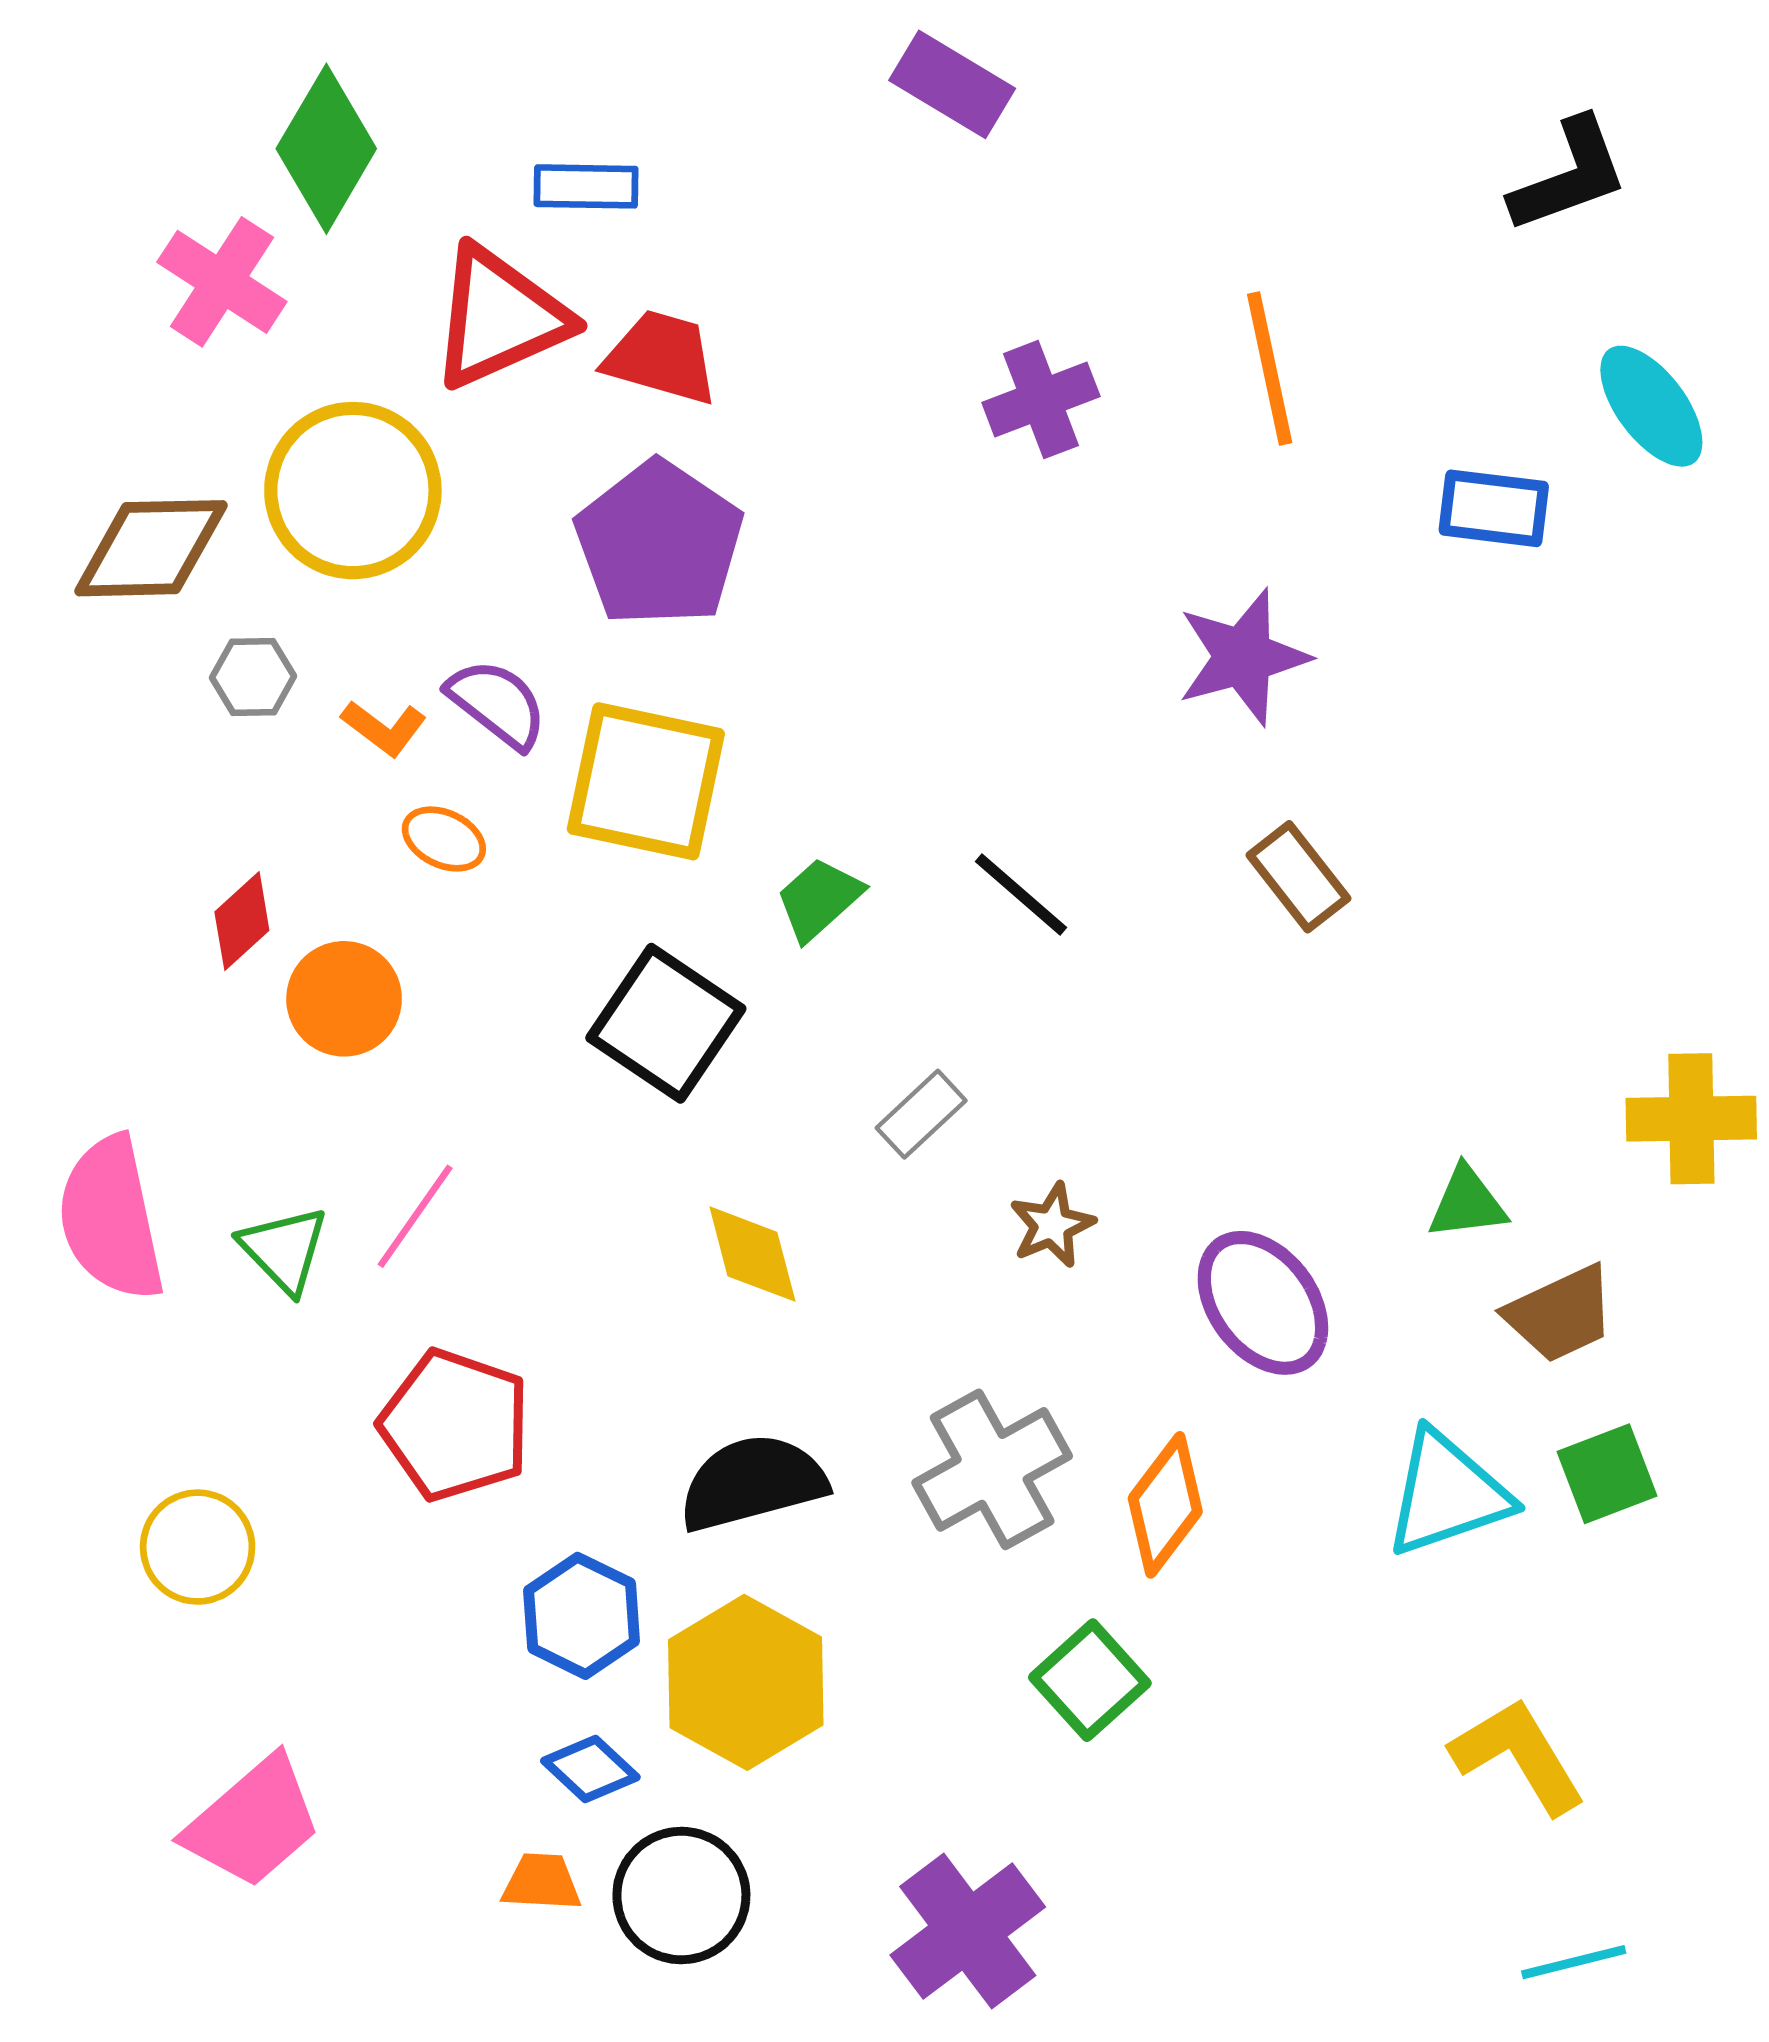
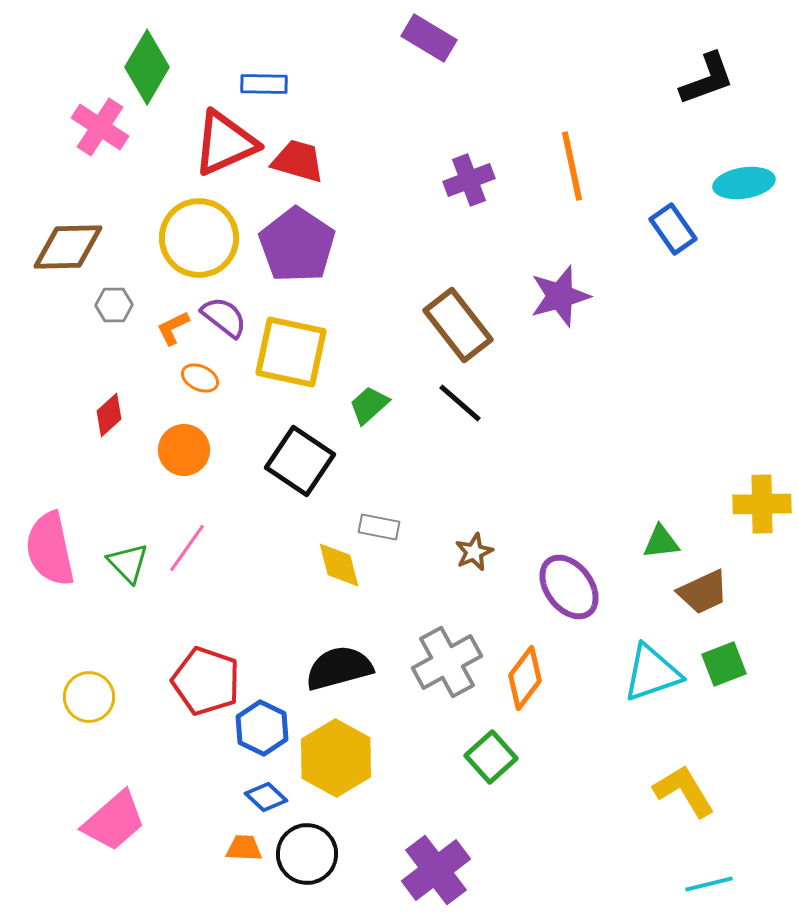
cyan ellipse: (1651, 406) -> (744, 183), turned -62
yellow circle: (353, 491) -> (199, 238), moved
blue rectangle: (1494, 508) -> (673, 229), turned 48
orange L-shape: (384, 728) -> (173, 328), turned 117
brown rectangle: (1298, 877) -> (458, 325), moved, size x1.5
orange circle: (344, 999) -> (184, 450), moved
gray rectangle: (921, 1114) -> (379, 527), moved, turned 54
red pentagon: (455, 1425) -> (206, 681), moved

